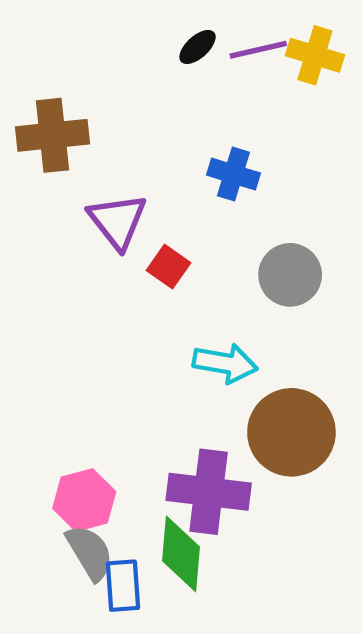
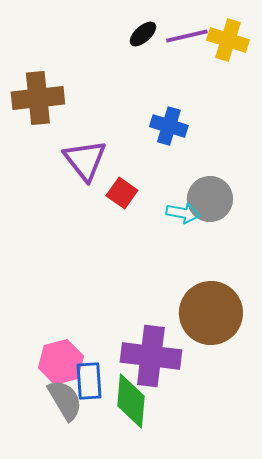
cyan arrow: (225, 363) -> (183, 213), moved, size x0.7
blue rectangle: (123, 586) -> (89, 381), moved

